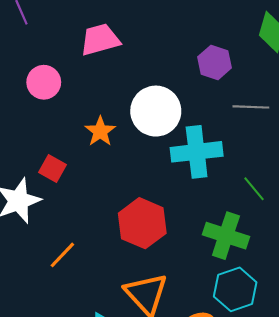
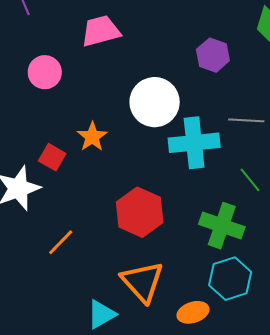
gray line: (251, 107) -> (246, 120), moved
orange star: (100, 131) -> (92, 137), moved

